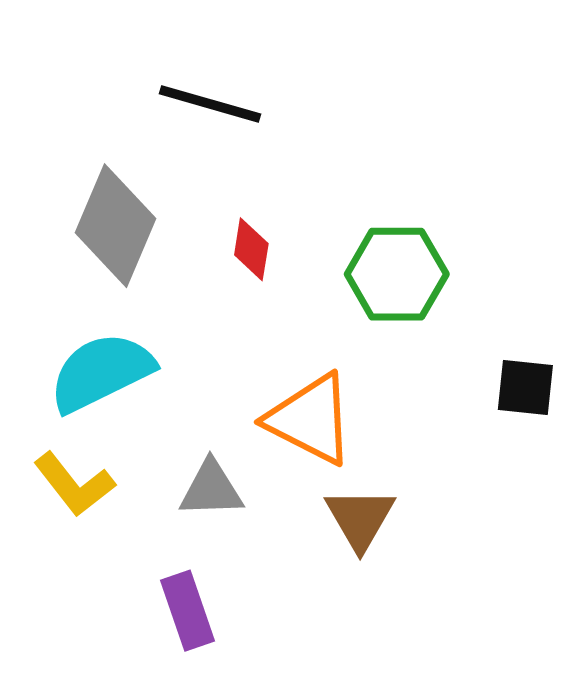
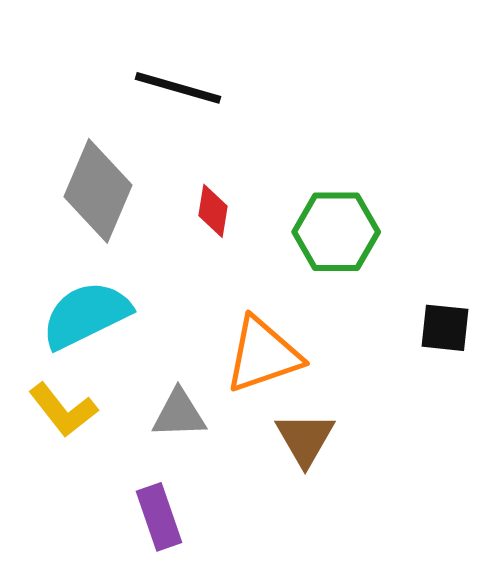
orange triangle: (310, 419) -> (263, 355), turned -46

